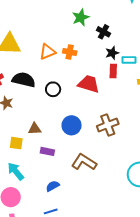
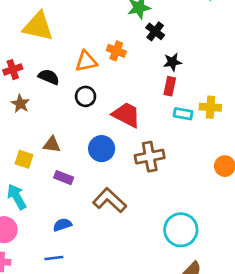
black cross: (103, 32) -> (155, 31), moved
orange triangle: (47, 52) -> (86, 61), moved
cyan rectangle: (129, 60) -> (183, 114), moved
black semicircle: (24, 80) -> (49, 77), size x0.7
red trapezoid: (89, 84) -> (126, 115), moved

